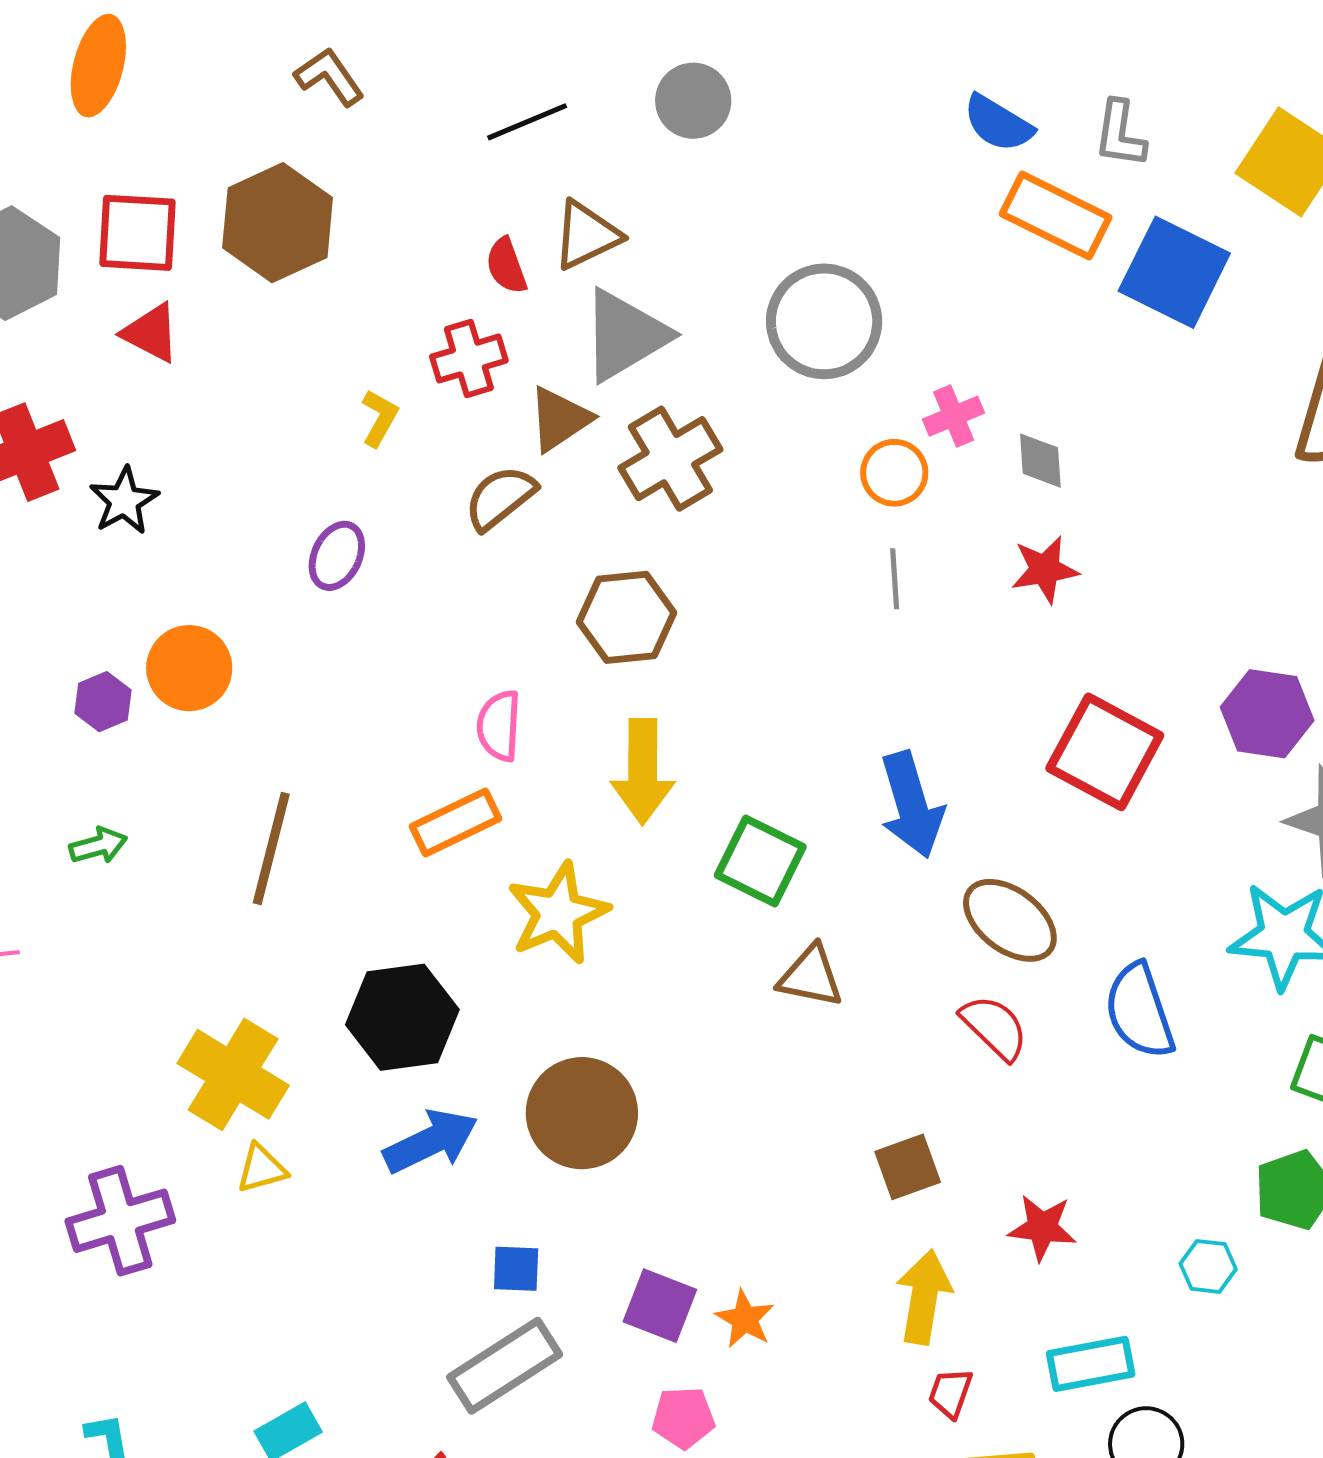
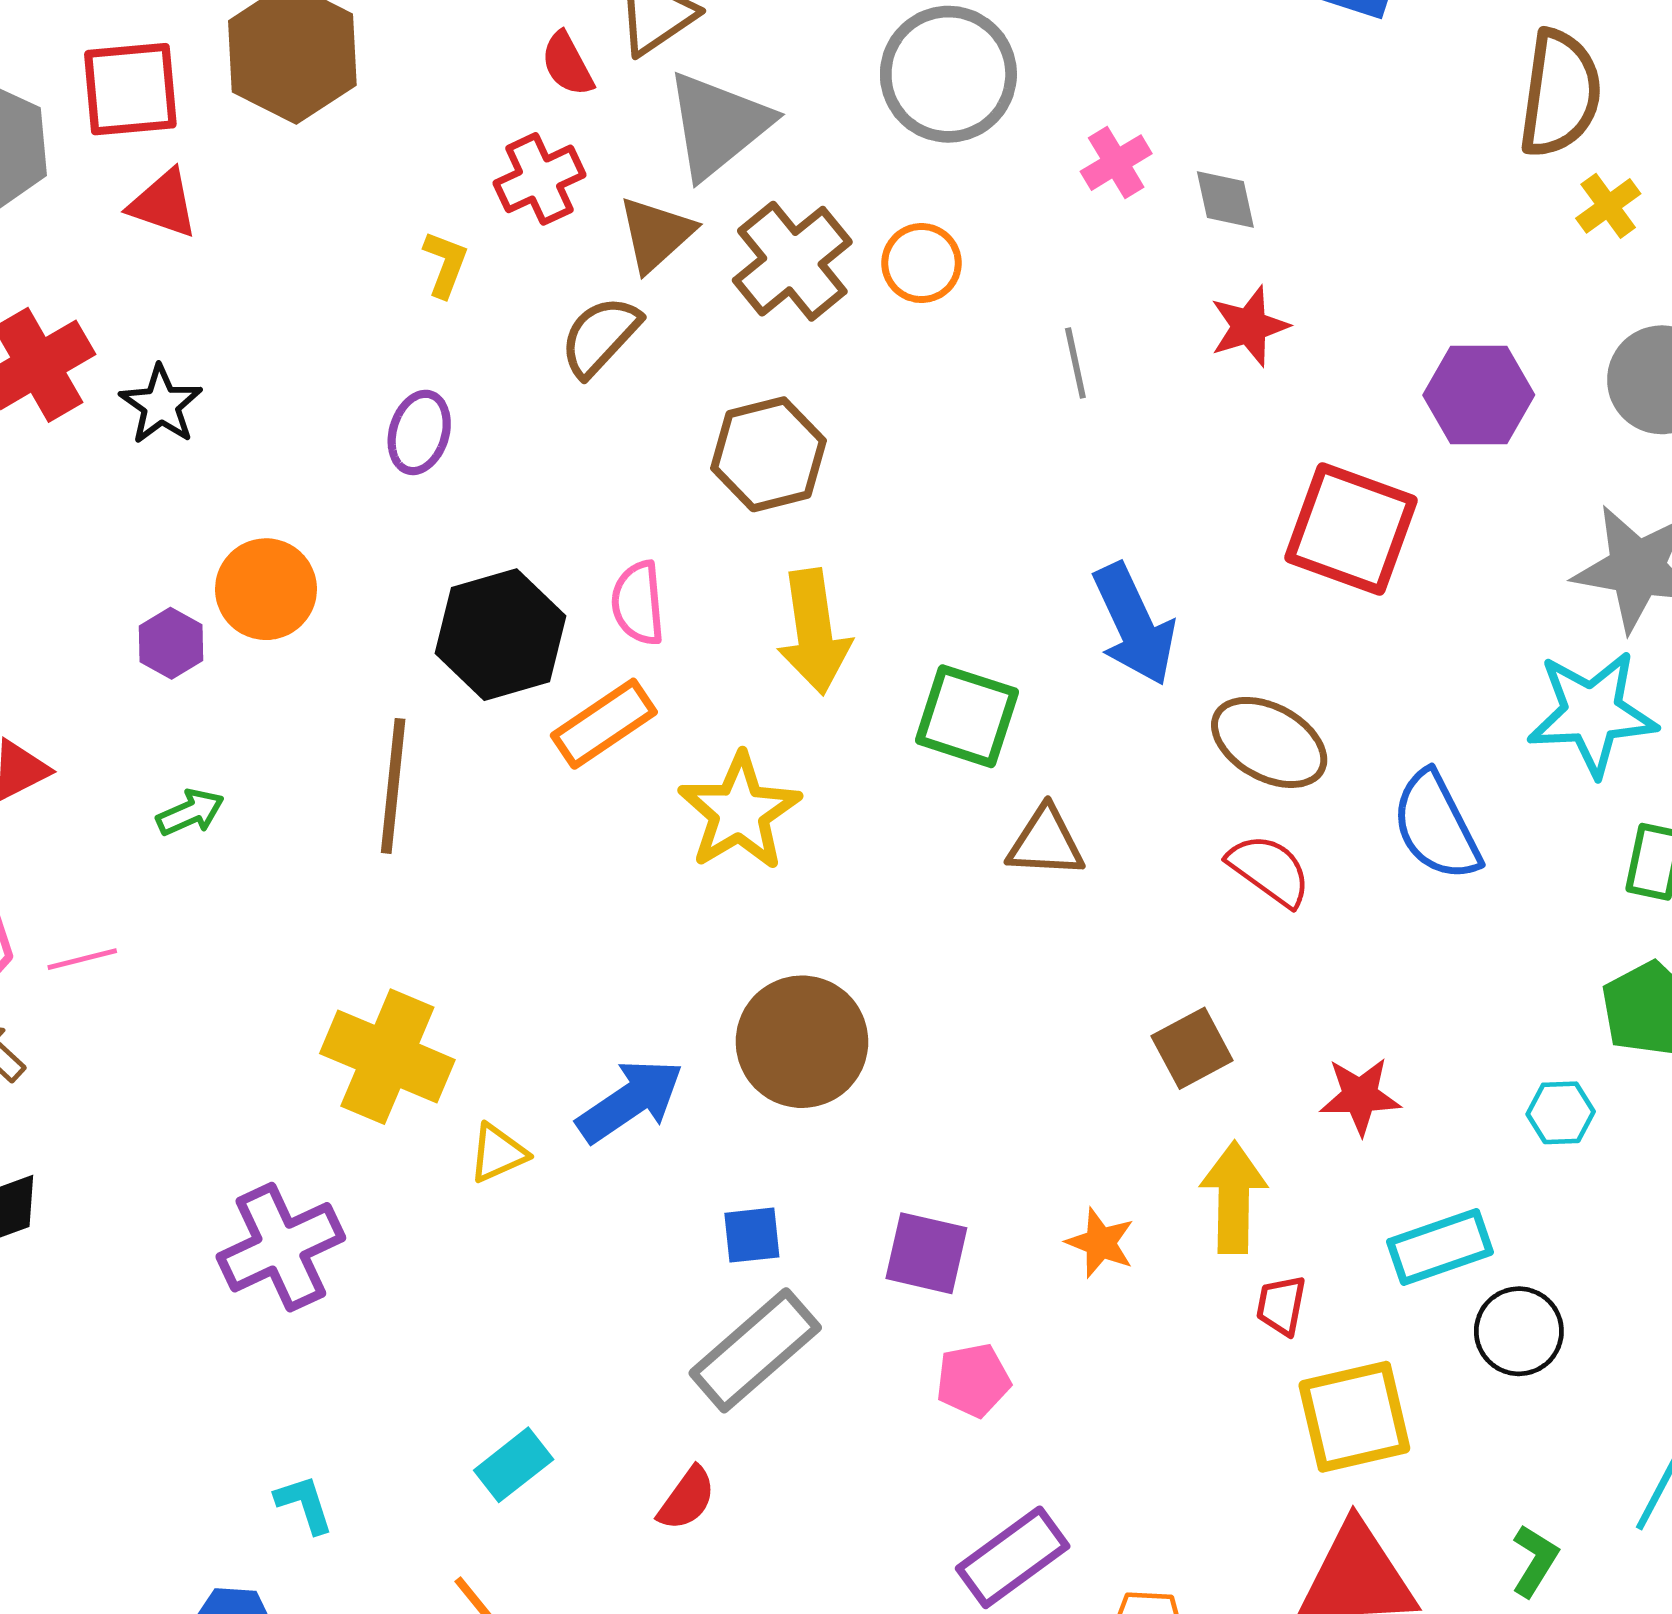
orange circle: (894, 473) -> (922, 263), moved
purple hexagon: (1267, 714) -> (1479, 395), moved
black hexagon: (402, 1017) -> (500, 635), moved
yellow triangle: (262, 1168) -> (498, 1153), moved
orange star: (745, 1319) -> (1100, 1243), moved

